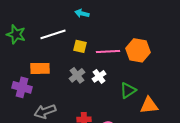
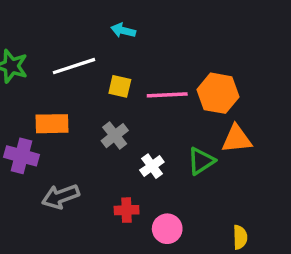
white cross: (99, 76) -> (152, 166), moved
orange triangle: (149, 105) -> (237, 139), moved

